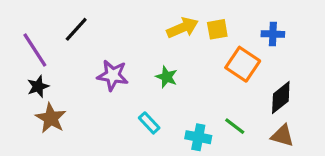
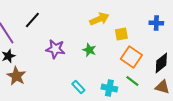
yellow square: (217, 29) -> (121, 34), moved
orange square: (243, 64) -> (131, 57), moved
cyan rectangle: (149, 123) -> (78, 87), moved

